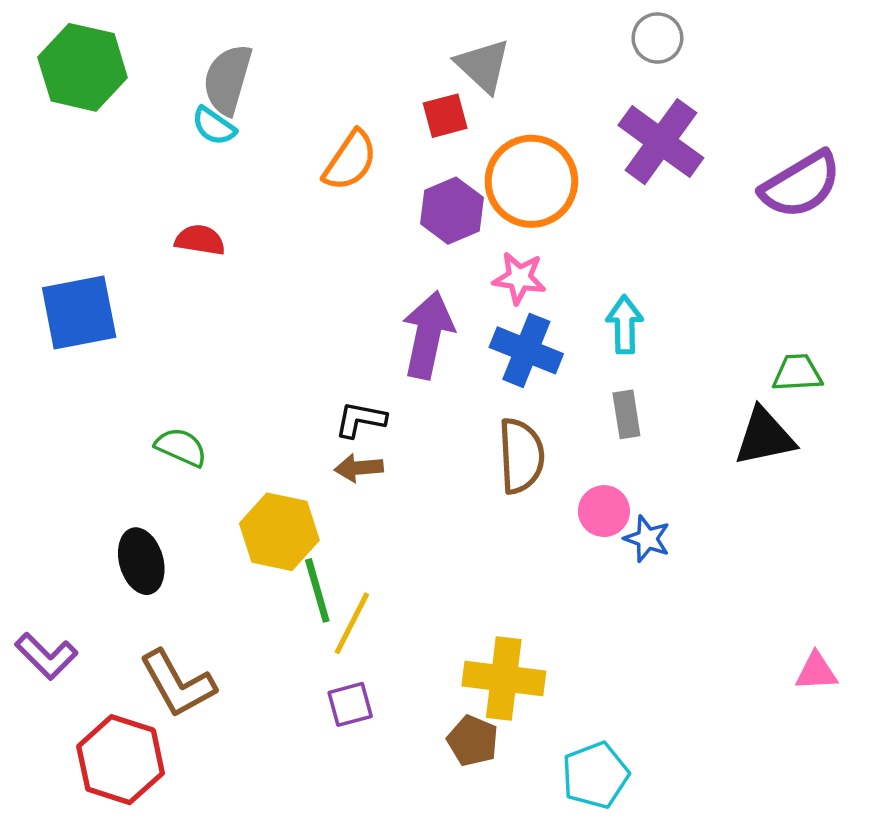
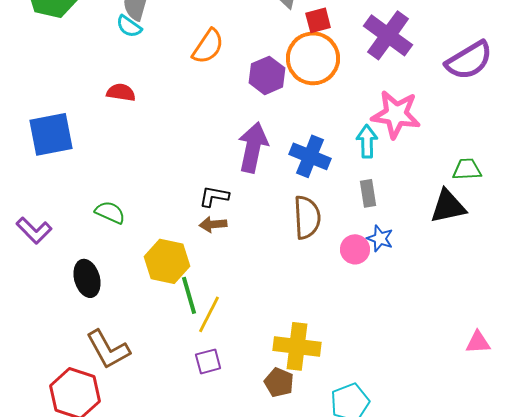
red square: (445, 116) -> (318, 20), moved
pink star: (519, 278) -> (396, 114), moved, size x1.6
blue star: (647, 539) -> (380, 238), moved
purple L-shape: (46, 656) -> (34, 230), moved

